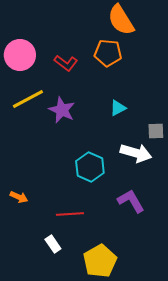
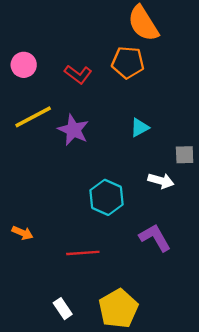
pink circle: (20, 55) -> (24, 65), size x0.7
white arrow: (136, 153) -> (161, 181), size x0.7
white rectangle: (53, 244) -> (63, 309), moved

